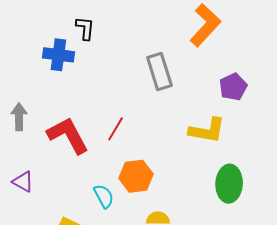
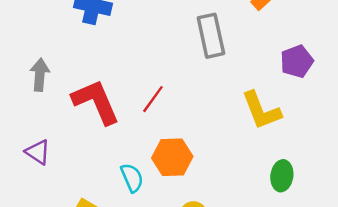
yellow L-shape: (207, 130) -> (261, 110), turned 54
green ellipse: (229, 184) -> (282, 176), size x0.7

